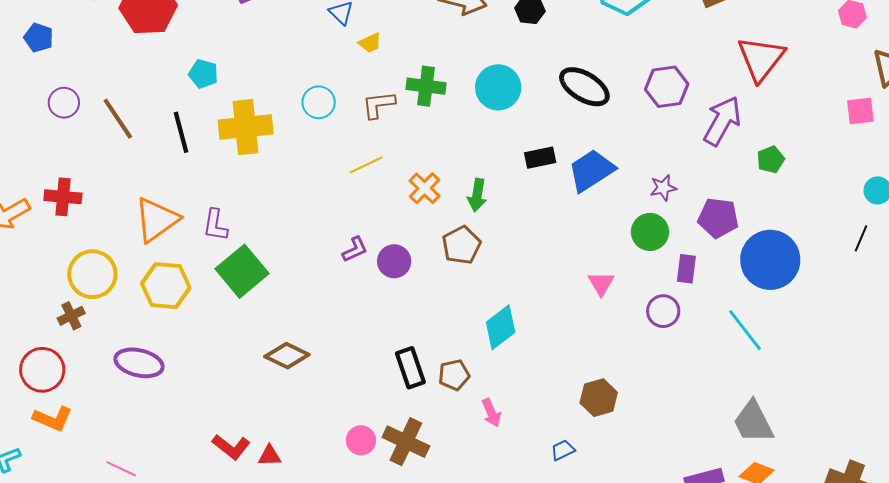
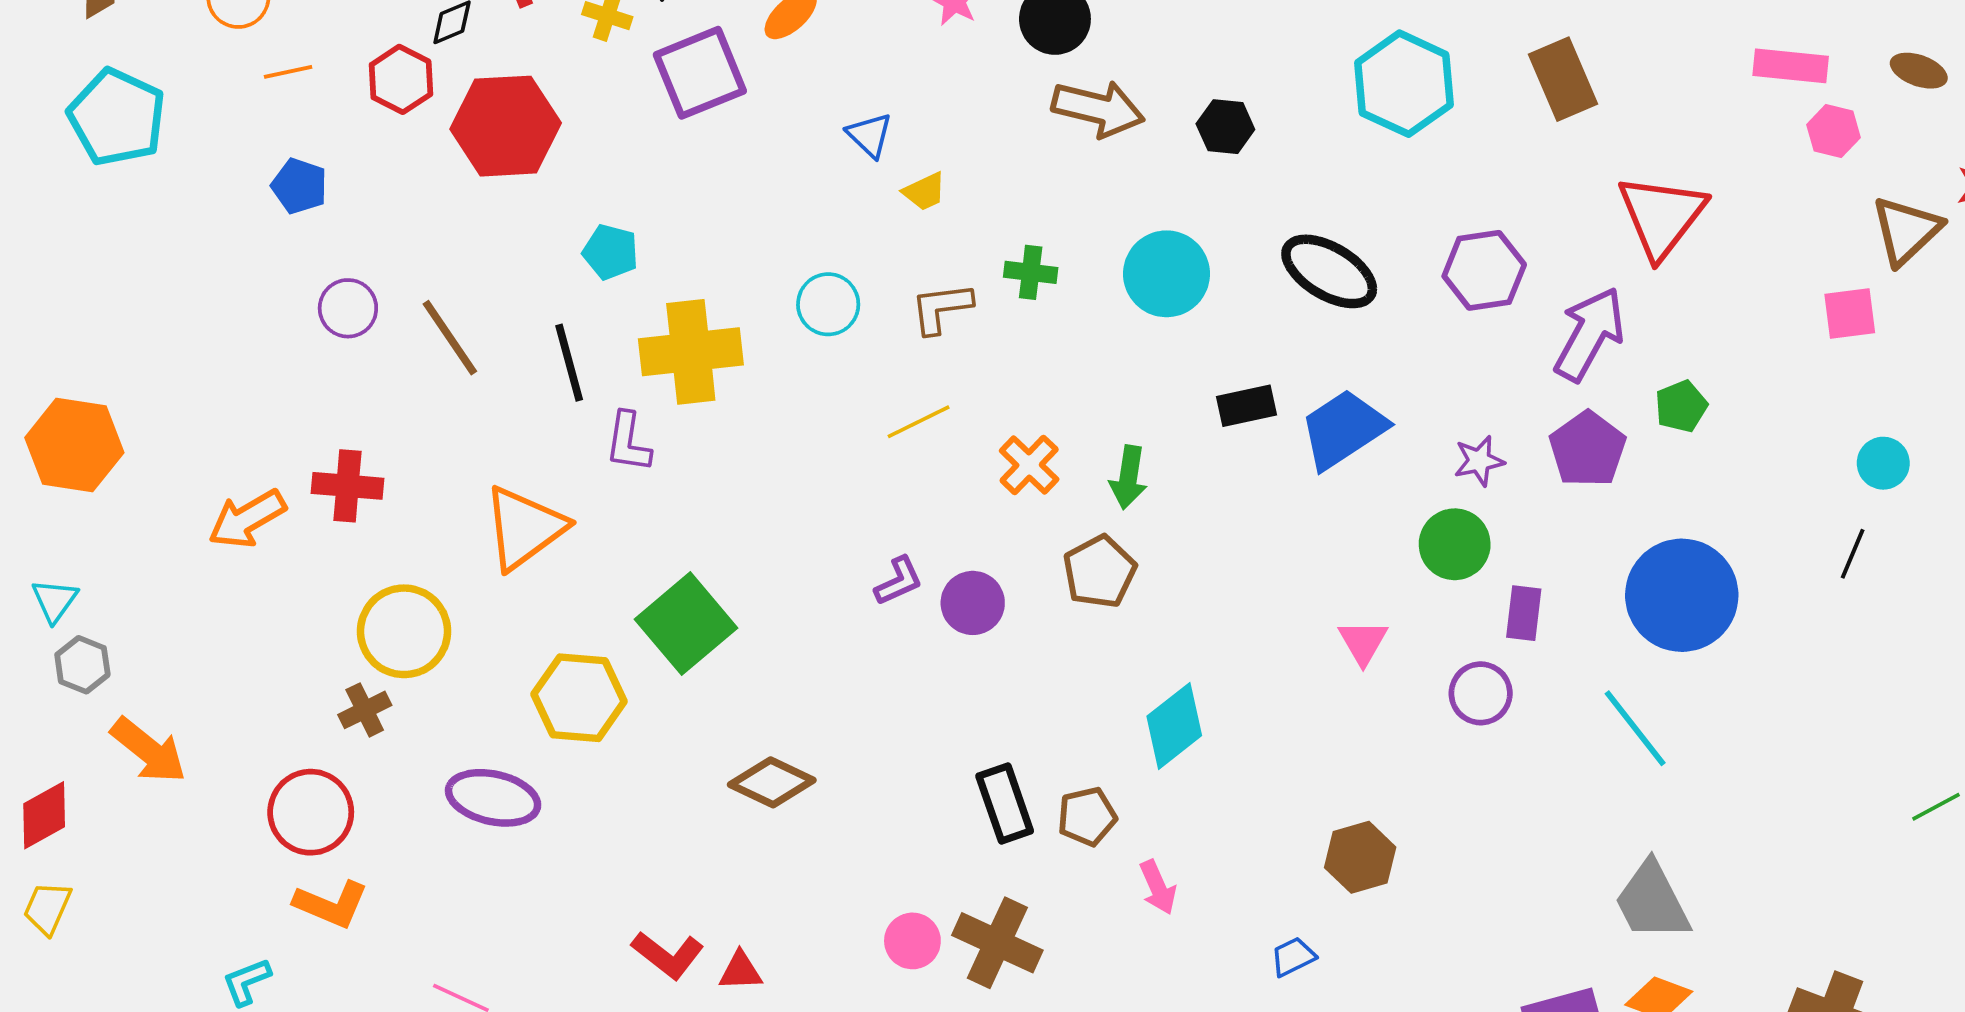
green cross: (426, 86) -> (1031, 272), size x0.7
purple pentagon: (718, 218) -> (1588, 449), moved, turned 30
purple L-shape: (215, 225) -> (628, 442), moved
yellow hexagon: (166, 286) -> (579, 698), moved

